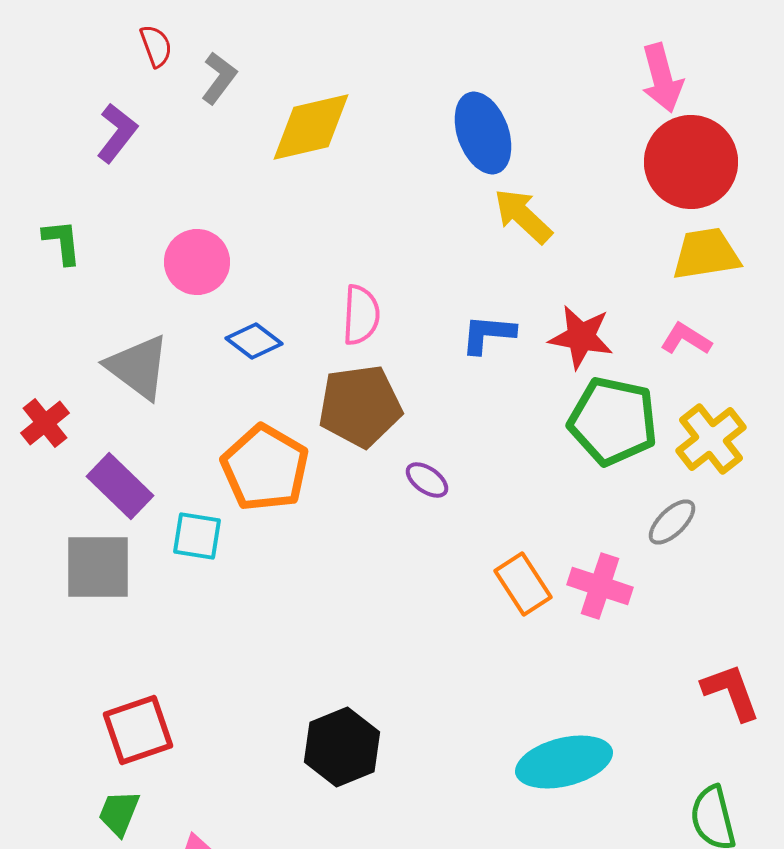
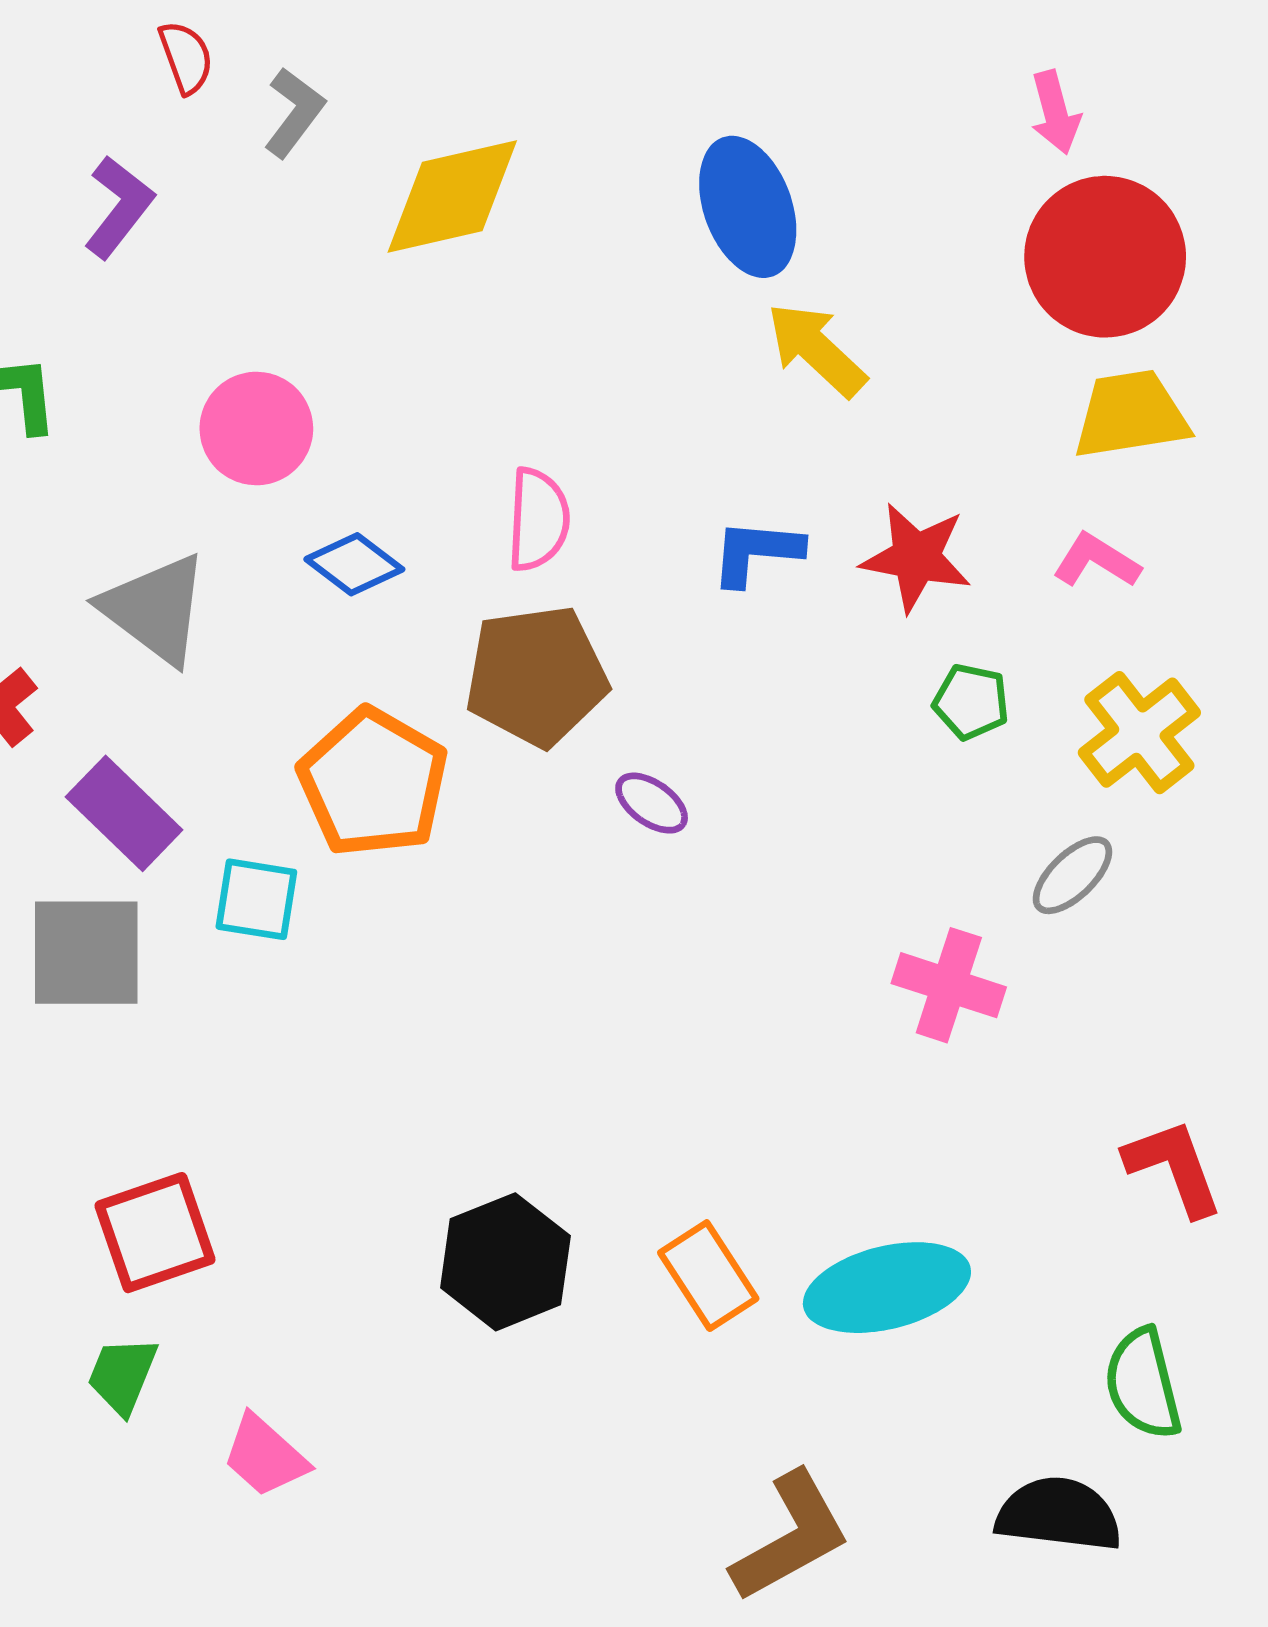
pink arrow: (662, 78) -> (1055, 112), size x0.7
green pentagon: (613, 421) -> (971, 702), size x0.5
orange rectangle: (523, 584) -> (708, 1276), moved

